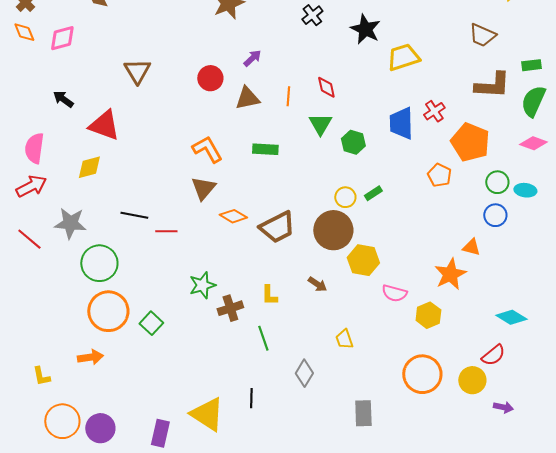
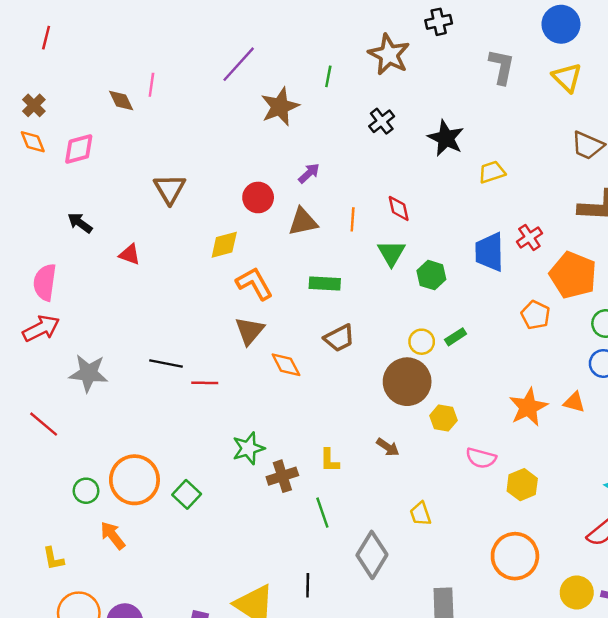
yellow trapezoid: (403, 57) -> (492, 172), size x0.7
red triangle: (104, 125) -> (130, 254), size x0.6
yellow diamond: (89, 167) -> (224, 245), moved
orange diamond: (233, 216) -> (286, 365), turned 32
brown trapezoid: (277, 227) -> (339, 338), moved, size x0.7
red line: (29, 239) -> (44, 424), moved
yellow hexagon: (363, 260) -> (443, 418), size x0.7
green circle: (99, 263) -> (86, 491), moved, size x0.6
orange star: (450, 274) -> (528, 407), moved
orange arrow: (90, 357) -> (113, 536), turned -120
gray diamond: (304, 373) -> (372, 555), size x1.4
yellow circle: (472, 380) -> (577, 592), moved

